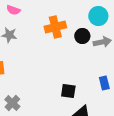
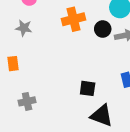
gray cross: (12, 103) -> (27, 101), turned 35

